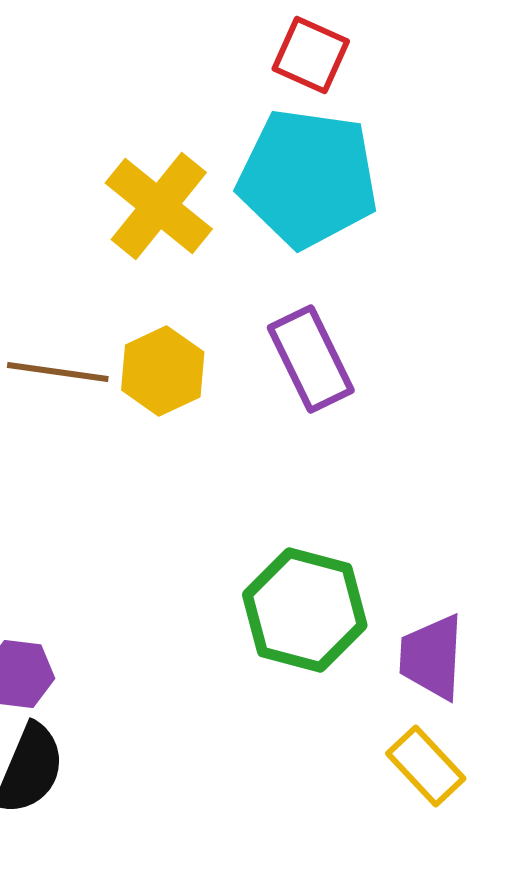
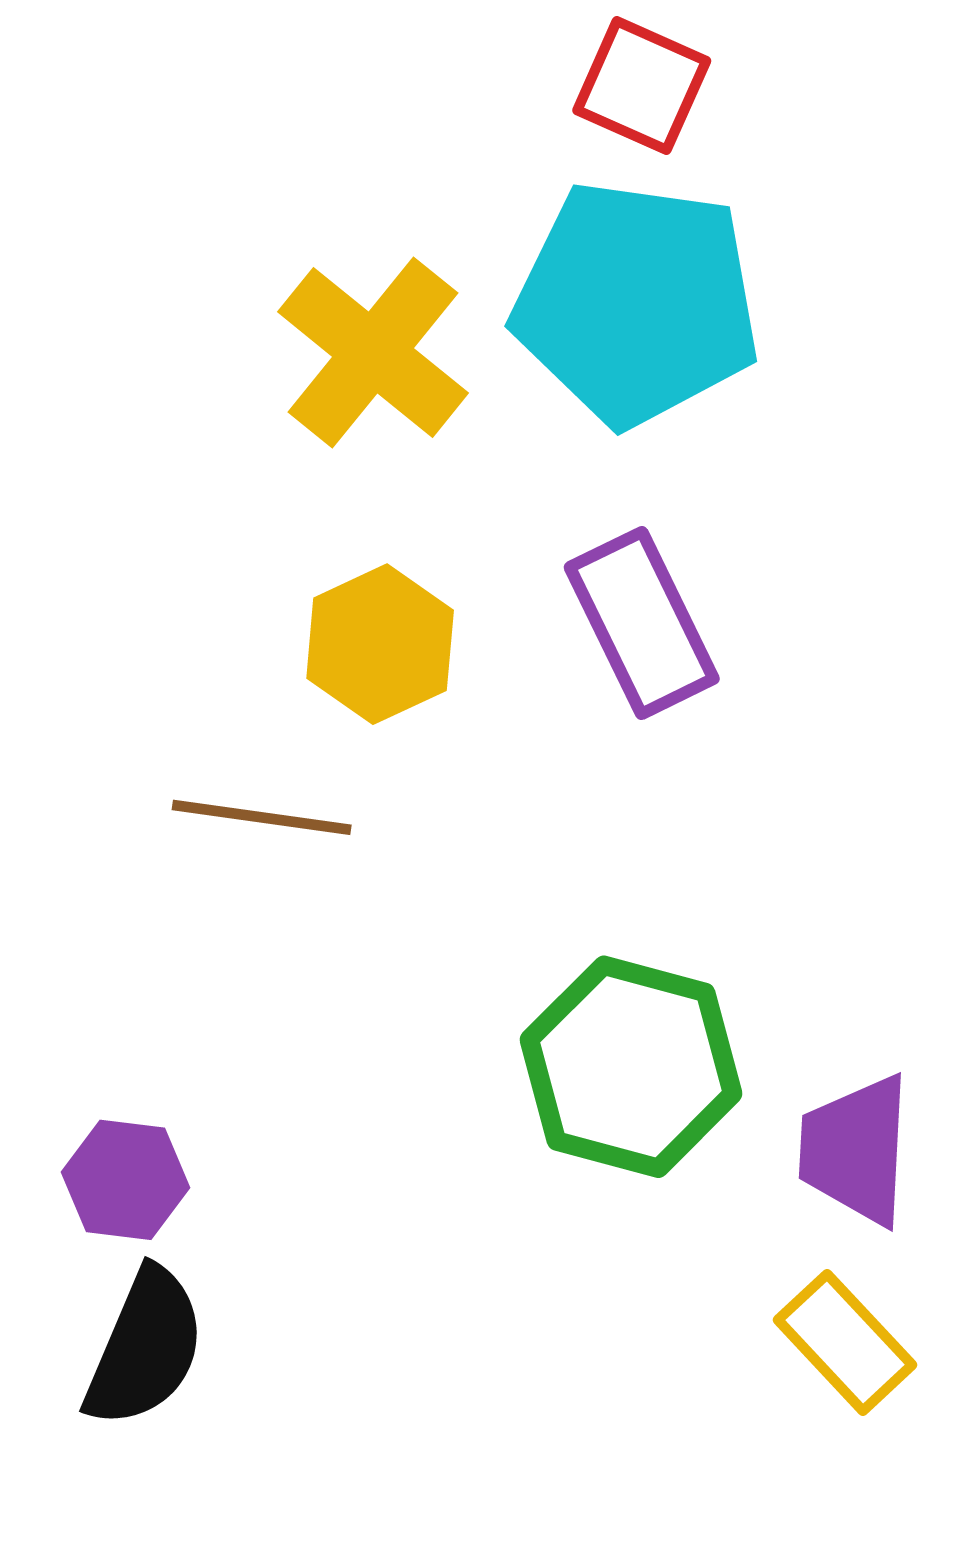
brown line: (58, 372) -> (262, 817), moved

